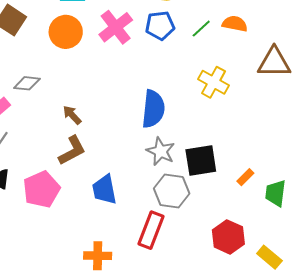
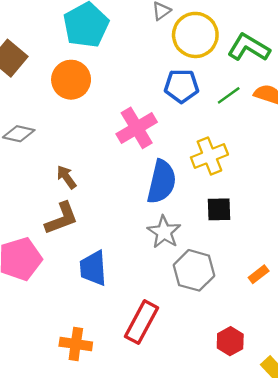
pink cross: (116, 27) -> (137, 128), moved
yellow cross: (214, 82) -> (209, 156), moved, turned 32
black square: (201, 161) -> (219, 209), moved, size x0.7
gray hexagon: (172, 191) -> (194, 270), moved
red hexagon: (228, 237) -> (230, 341), size x0.7

